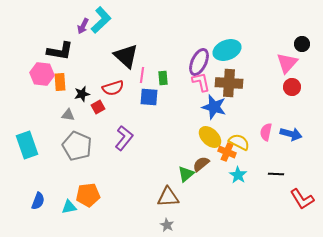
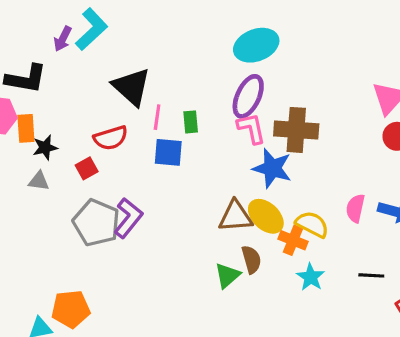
cyan ellipse: (227, 50) -> (256, 45), moved
black star: (82, 94) -> (45, 148), moved
gray pentagon: (77, 146) -> (96, 223), moved
brown semicircle: (201, 164) -> (251, 259), turned 114
brown triangle: (168, 197) -> (235, 216), moved

